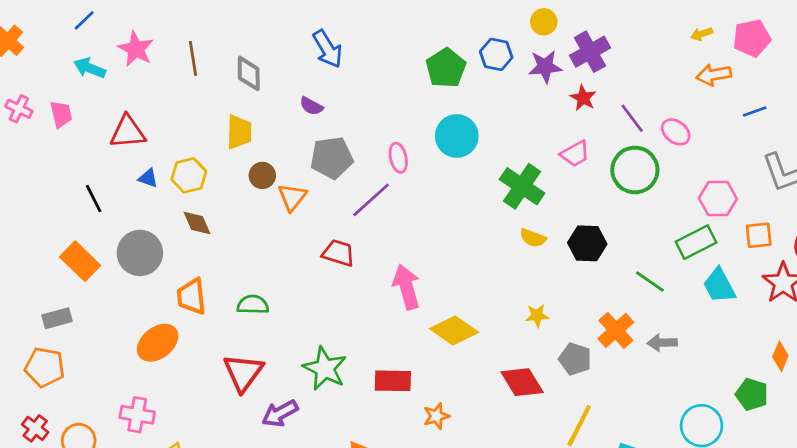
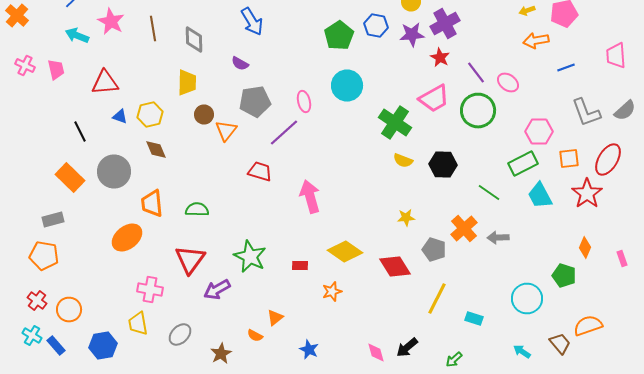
pink trapezoid: (575, 154) -> (434, 98), size x1.4
yellow diamond: (454, 330) -> (345, 252), moved
red rectangle: (393, 381) -> (300, 266), size x0.6
pink cross: (137, 415) -> (150, 290), moved

